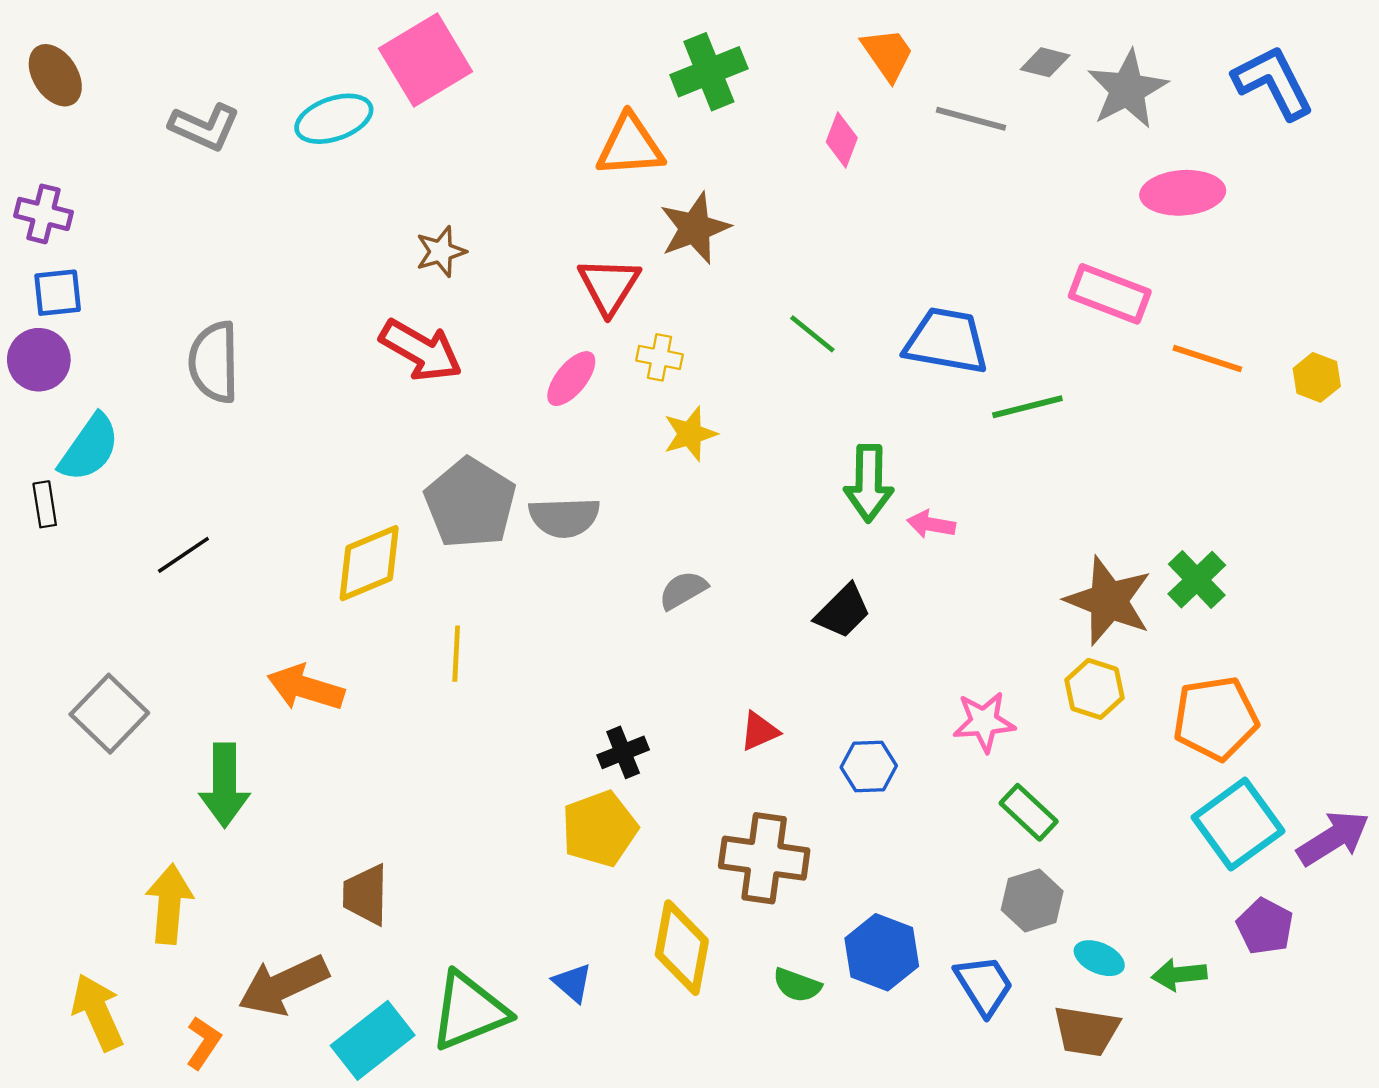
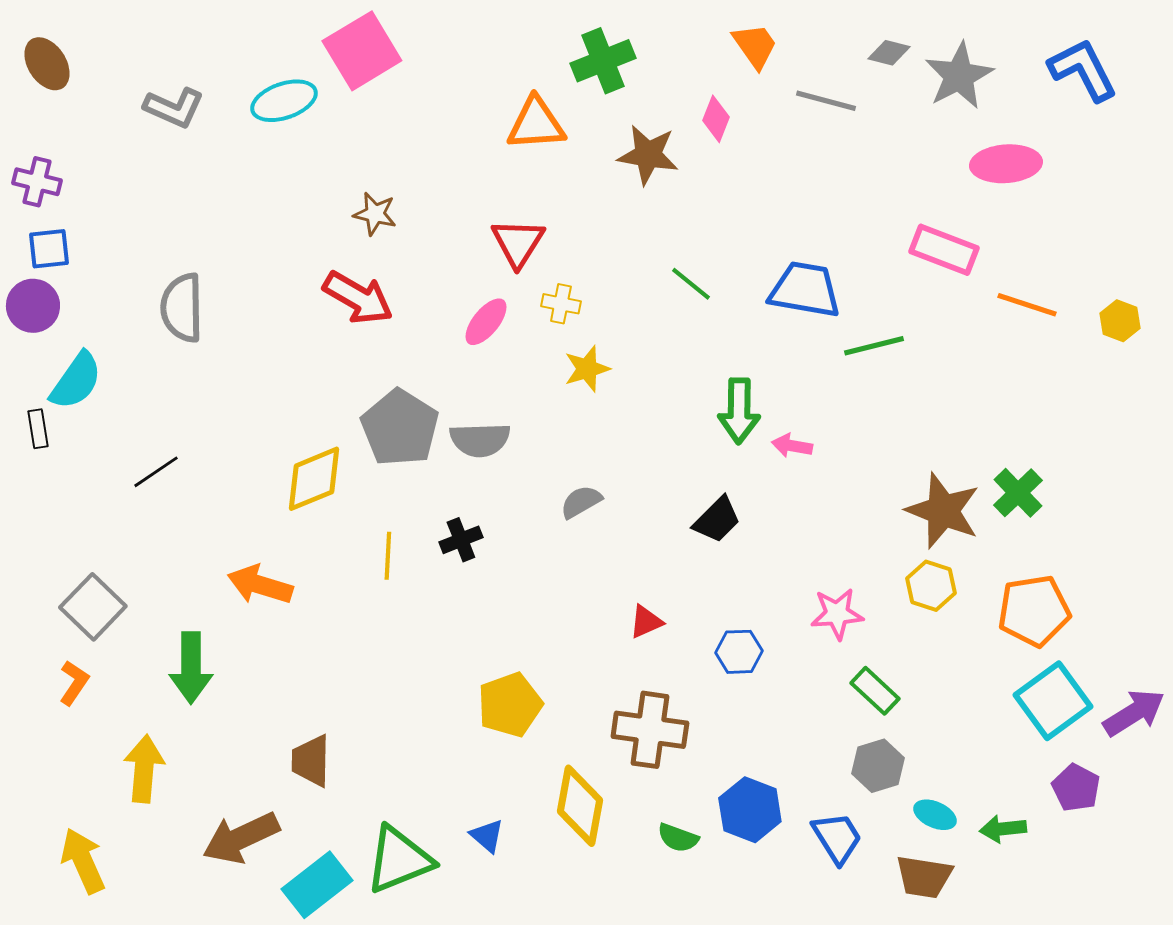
brown star: (695, 228) -> (648, 155), moved, turned 30
brown star: (441, 252) -> (375, 214), turned 30
black cross: (623, 752) -> (461, 540), moved
orange L-shape: (203, 1043) -> (74, 683), moved

